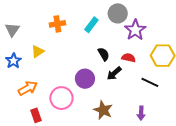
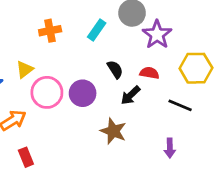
purple circle: (85, 79) -> (83, 93), moved
pink circle: (61, 98) -> (47, 92), moved
brown star: (103, 110) -> (113, 131), moved

